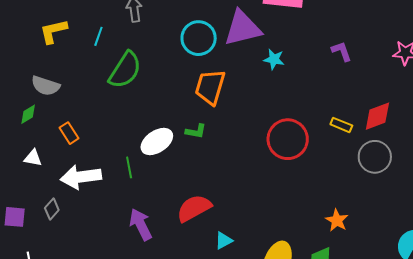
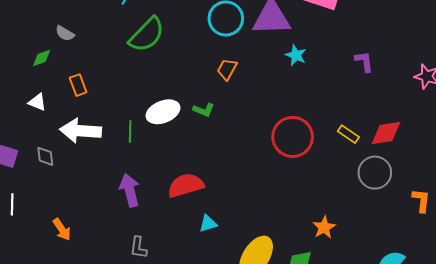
gray semicircle: (45, 86) -> (65, 33), size x0.7
orange trapezoid: (210, 87) -> (227, 69), size x0.6
gray diamond: (52, 209) -> (45, 156), turned -60

